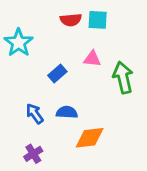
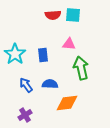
cyan star: (19, 43) -> (15, 54), moved
blue rectangle: (57, 73) -> (43, 55), turned -56
green arrow: (123, 77) -> (81, 68), moved

